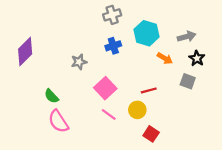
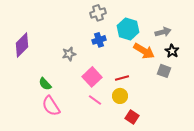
orange arrow: (165, 58) -> (144, 51), size x1.5
red line: (149, 90) -> (122, 78), moved

